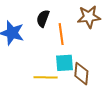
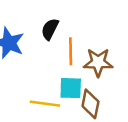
brown star: (89, 17) -> (98, 62), moved

